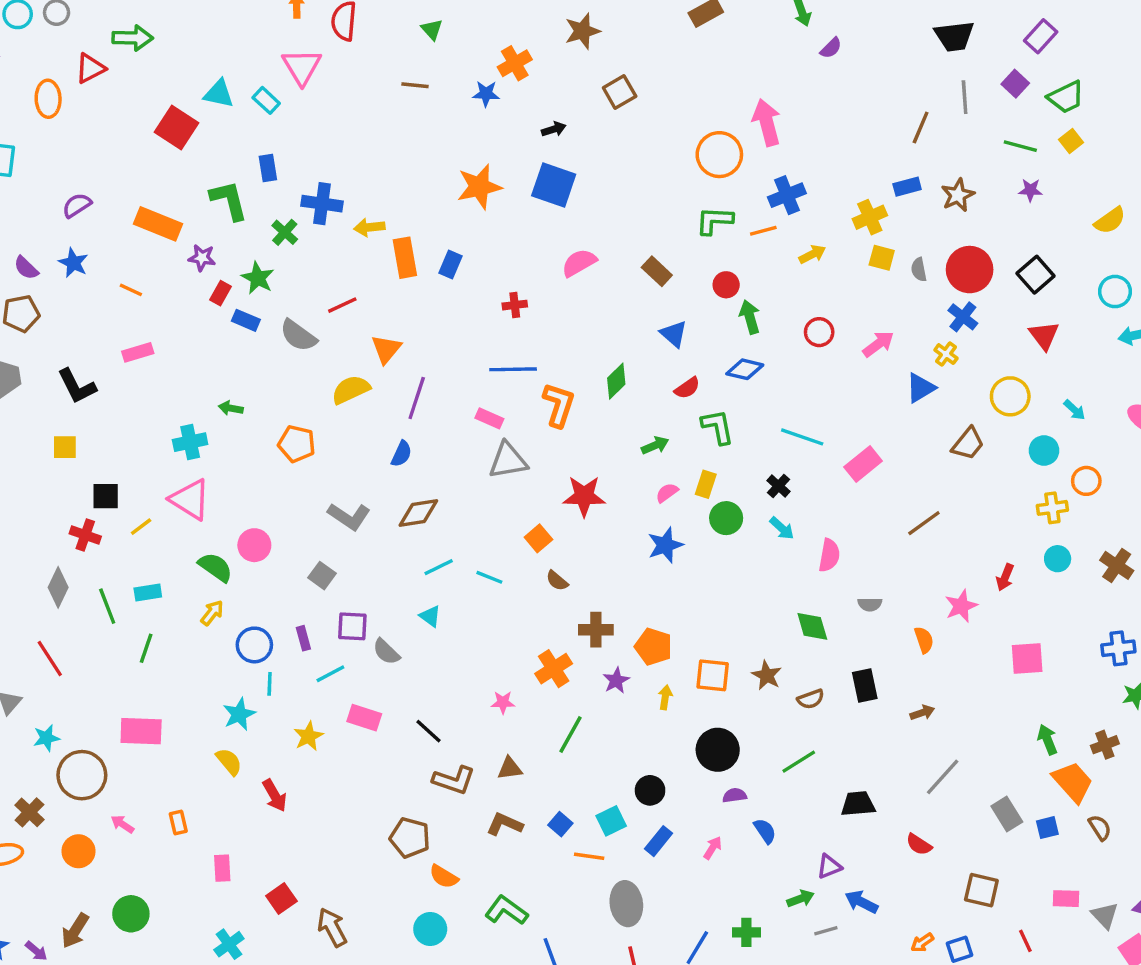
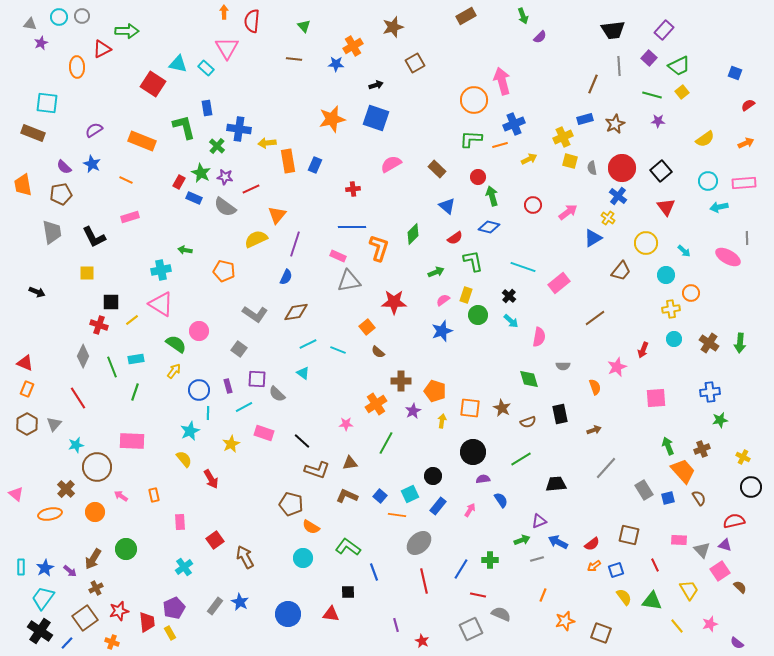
purple star: (202, 258) -> (225, 177), moved
red semicircle: (919, 844) -> (592, 544), moved, turned -70
gray ellipse: (626, 904) -> (419, 543), turned 55

